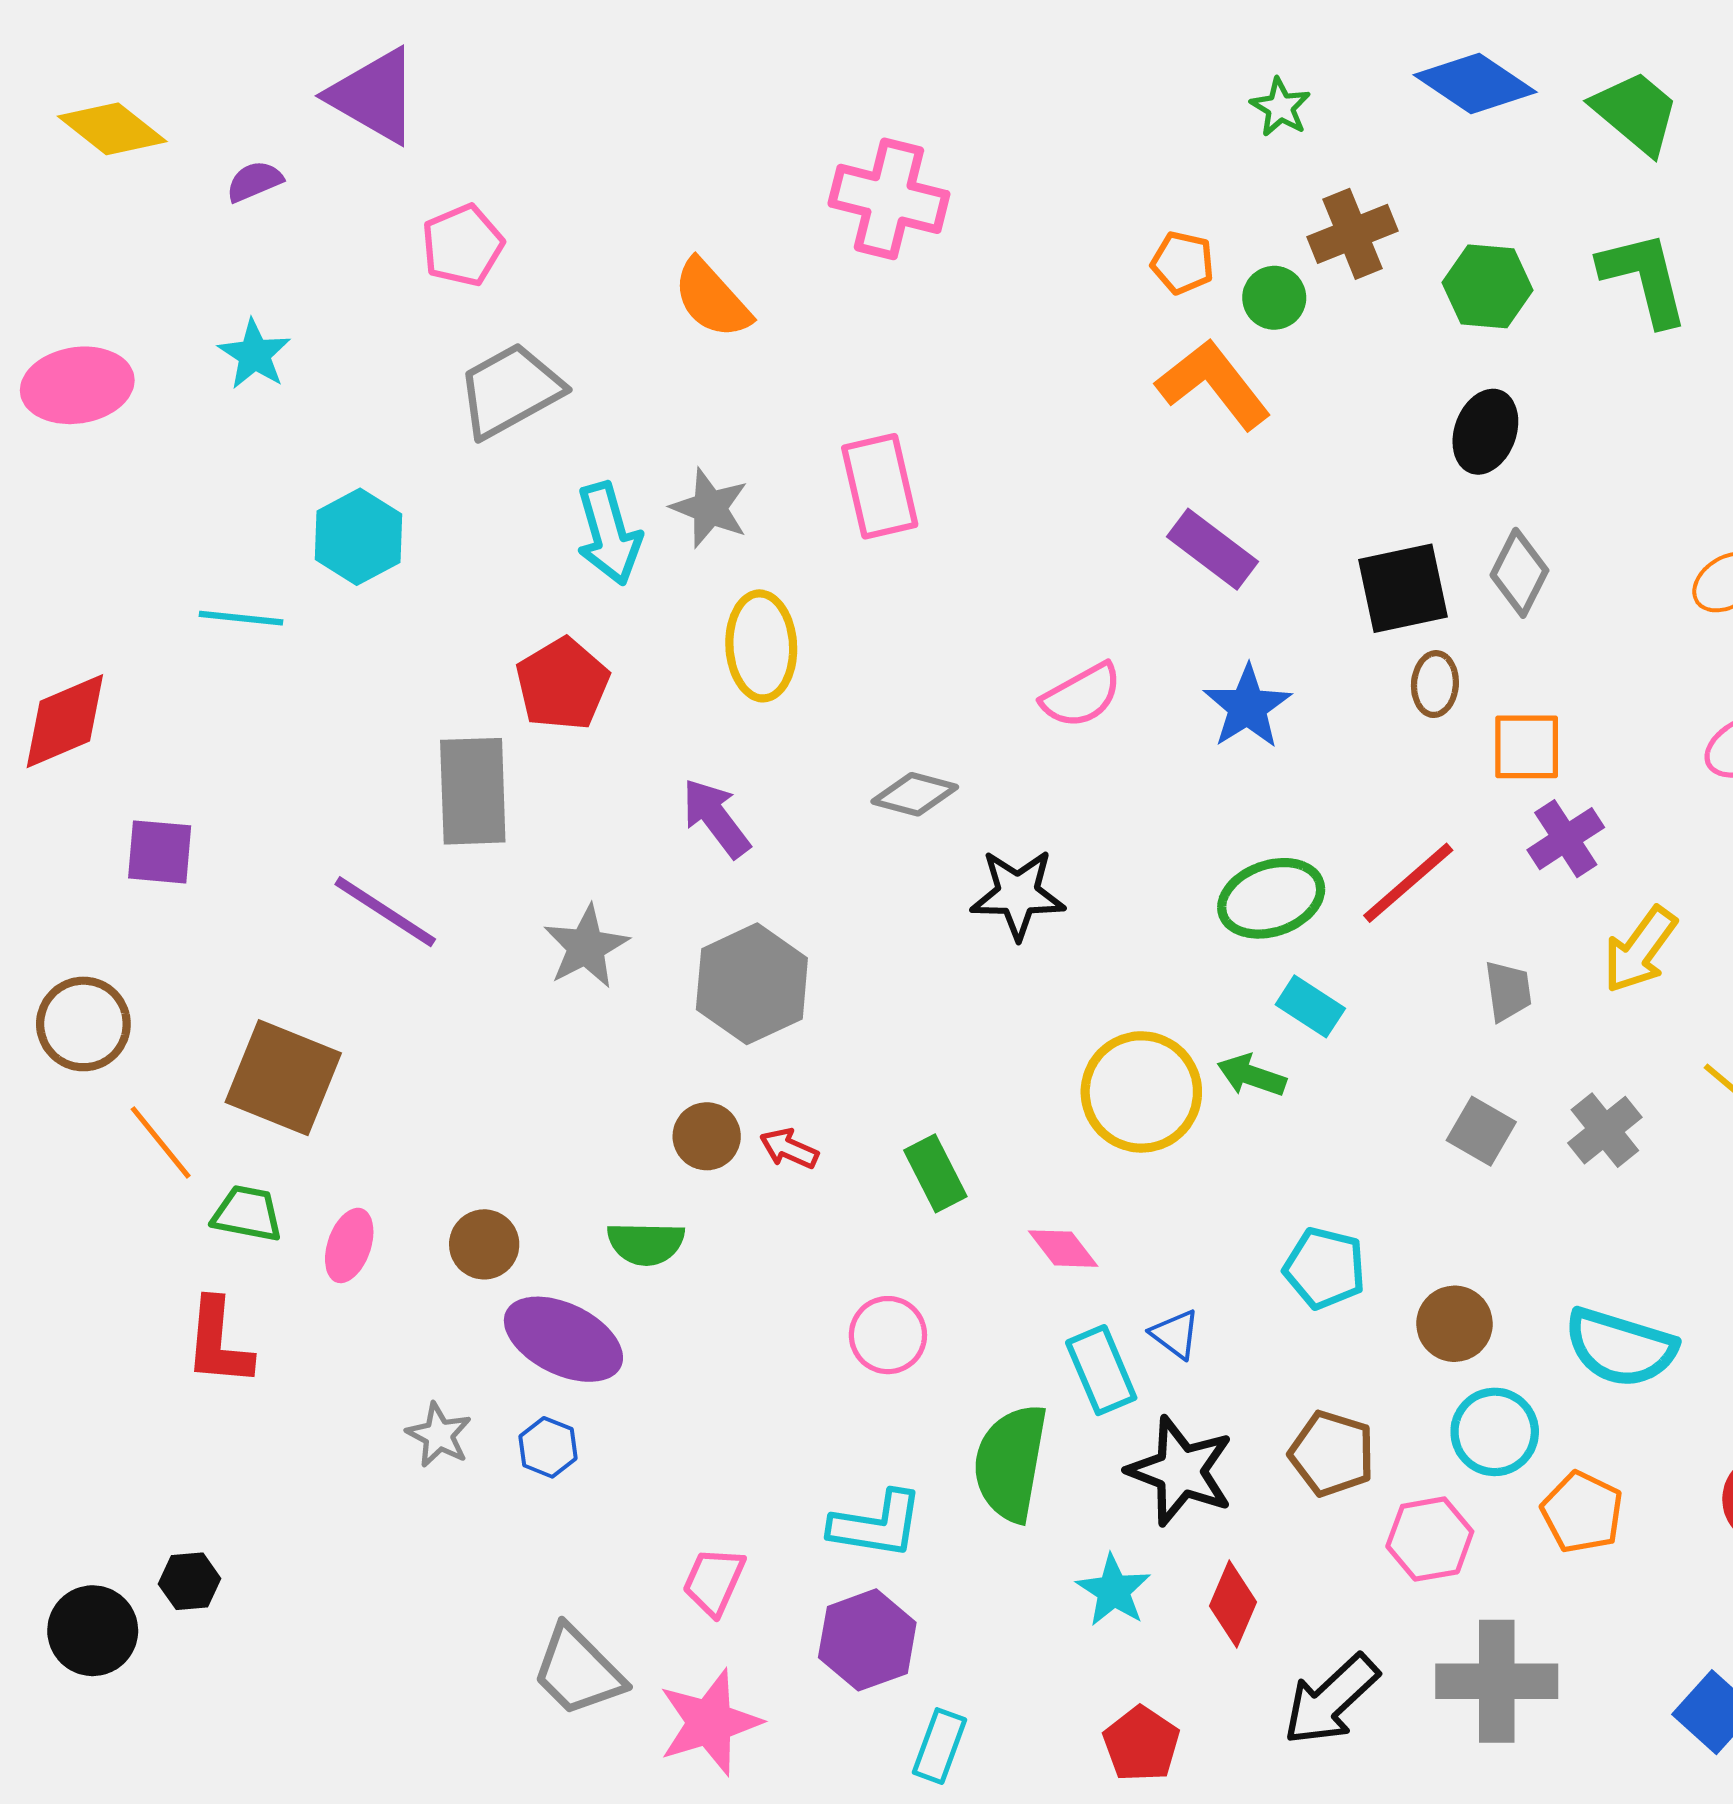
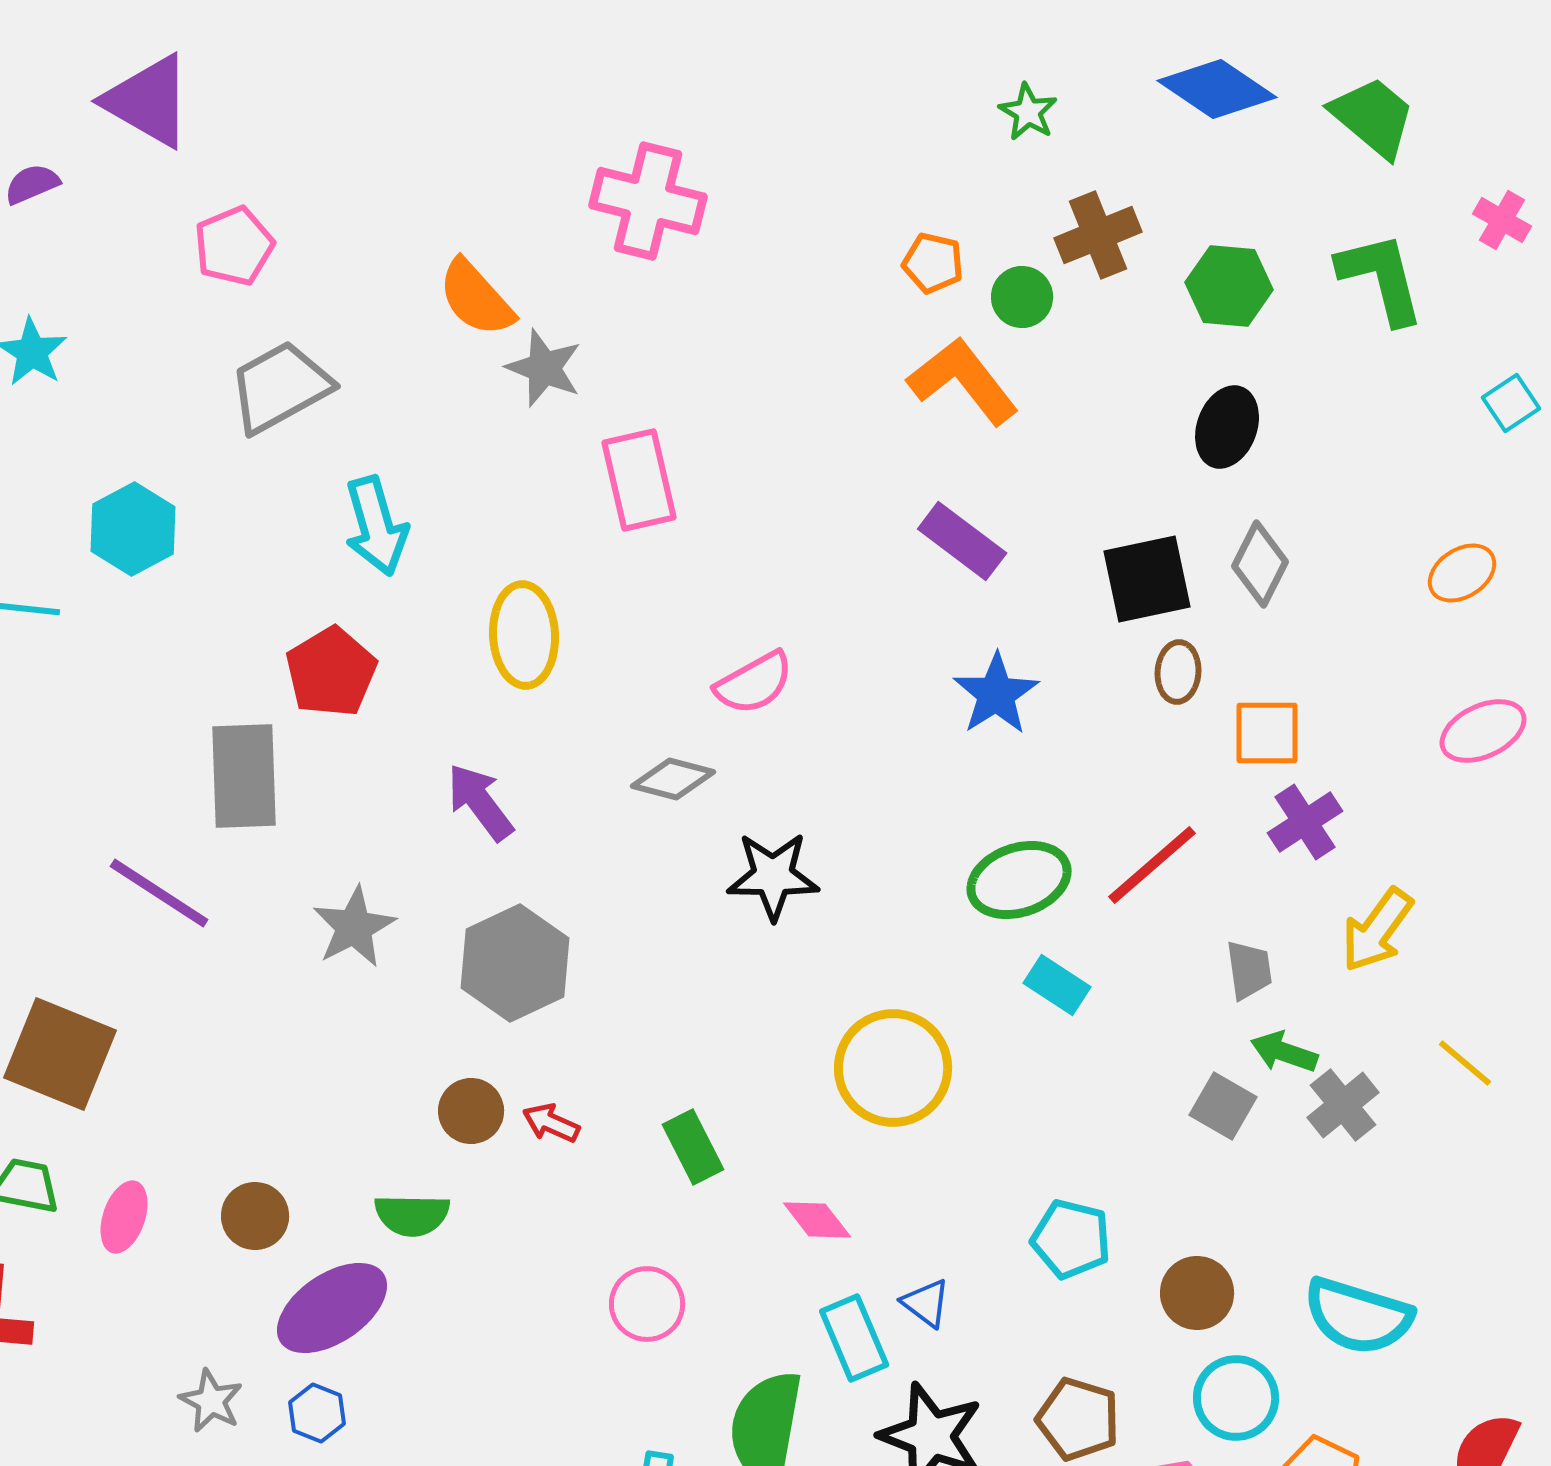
gray star: (710, 508) -> (544, 368), moved
pink semicircle: (1082, 695) -> (754, 683), moved
green arrow: (1252, 1075) -> (1284, 1052), moved
purple ellipse: (563, 1339) -> (332, 1308), turned -60

